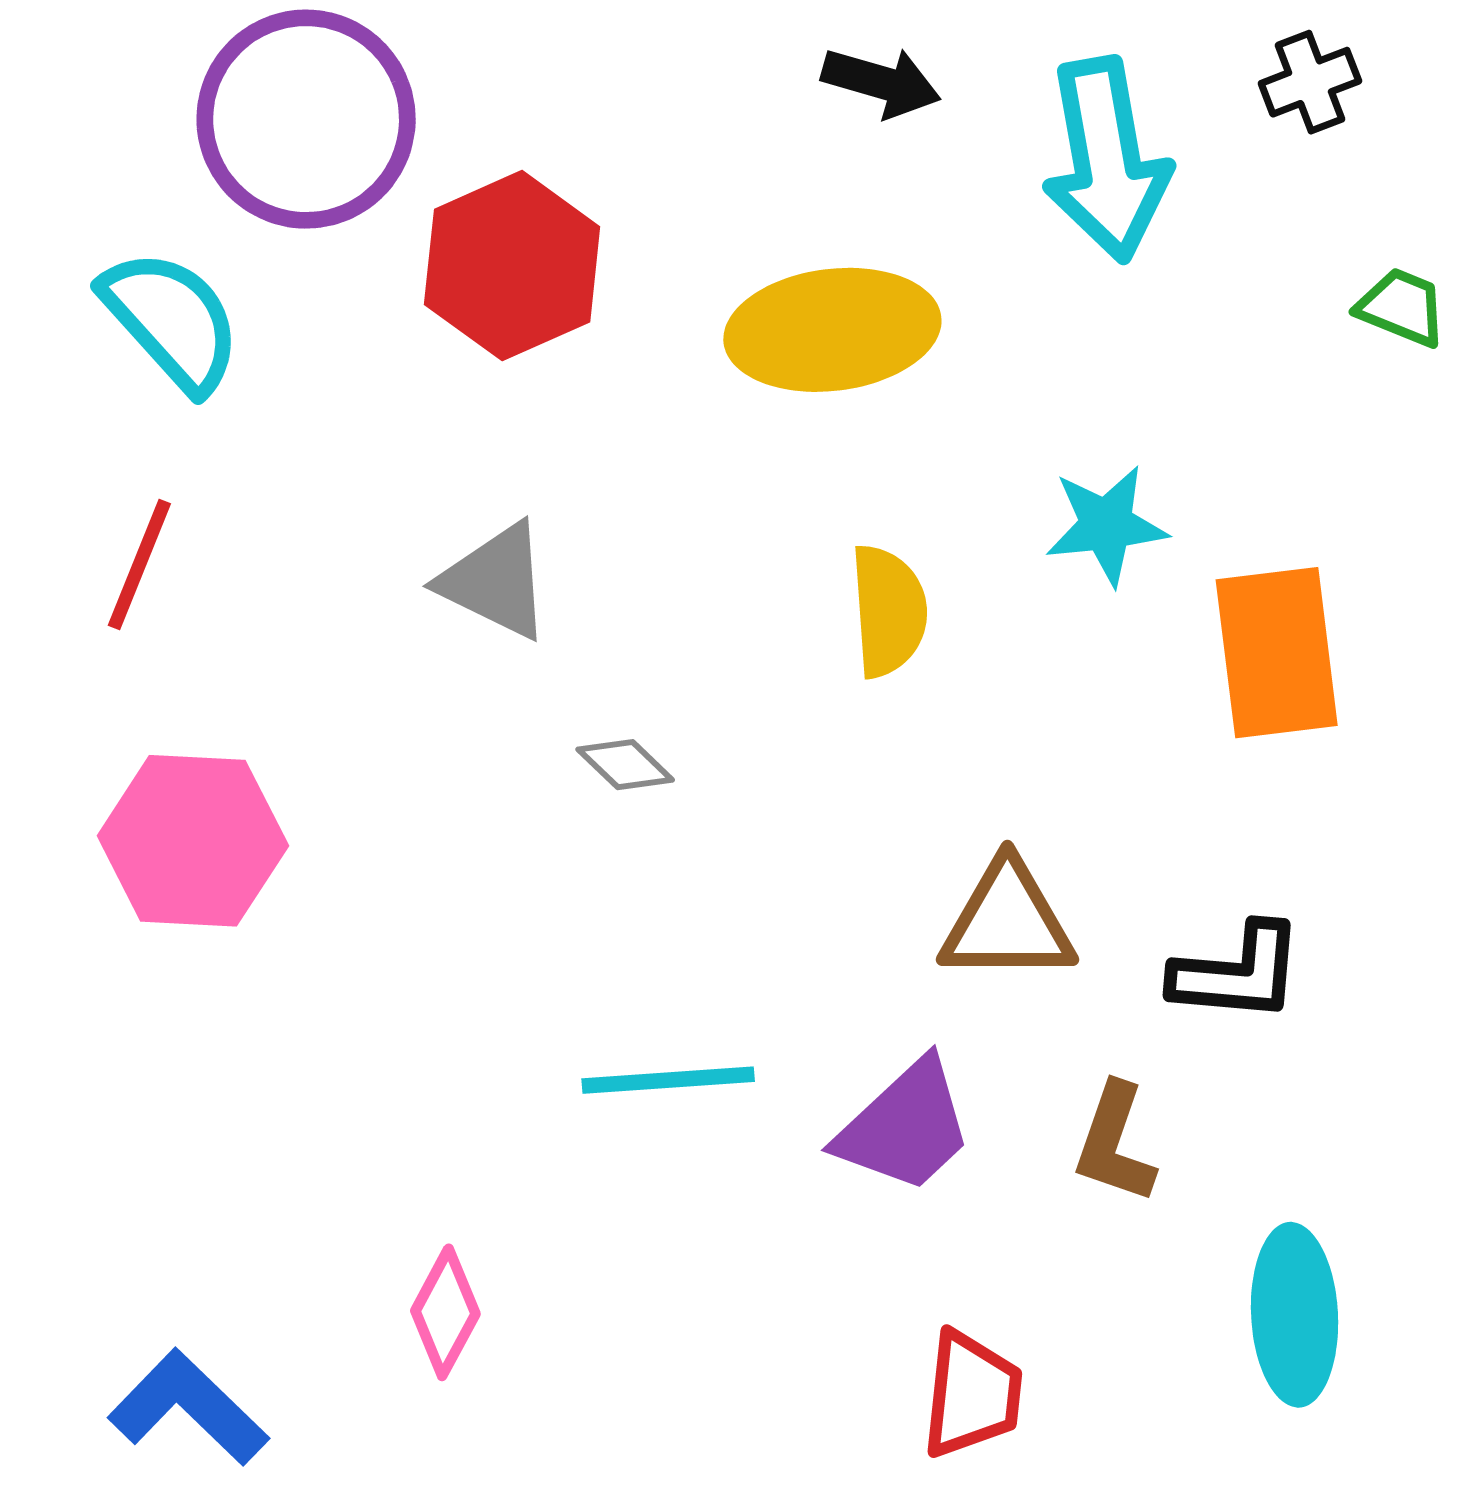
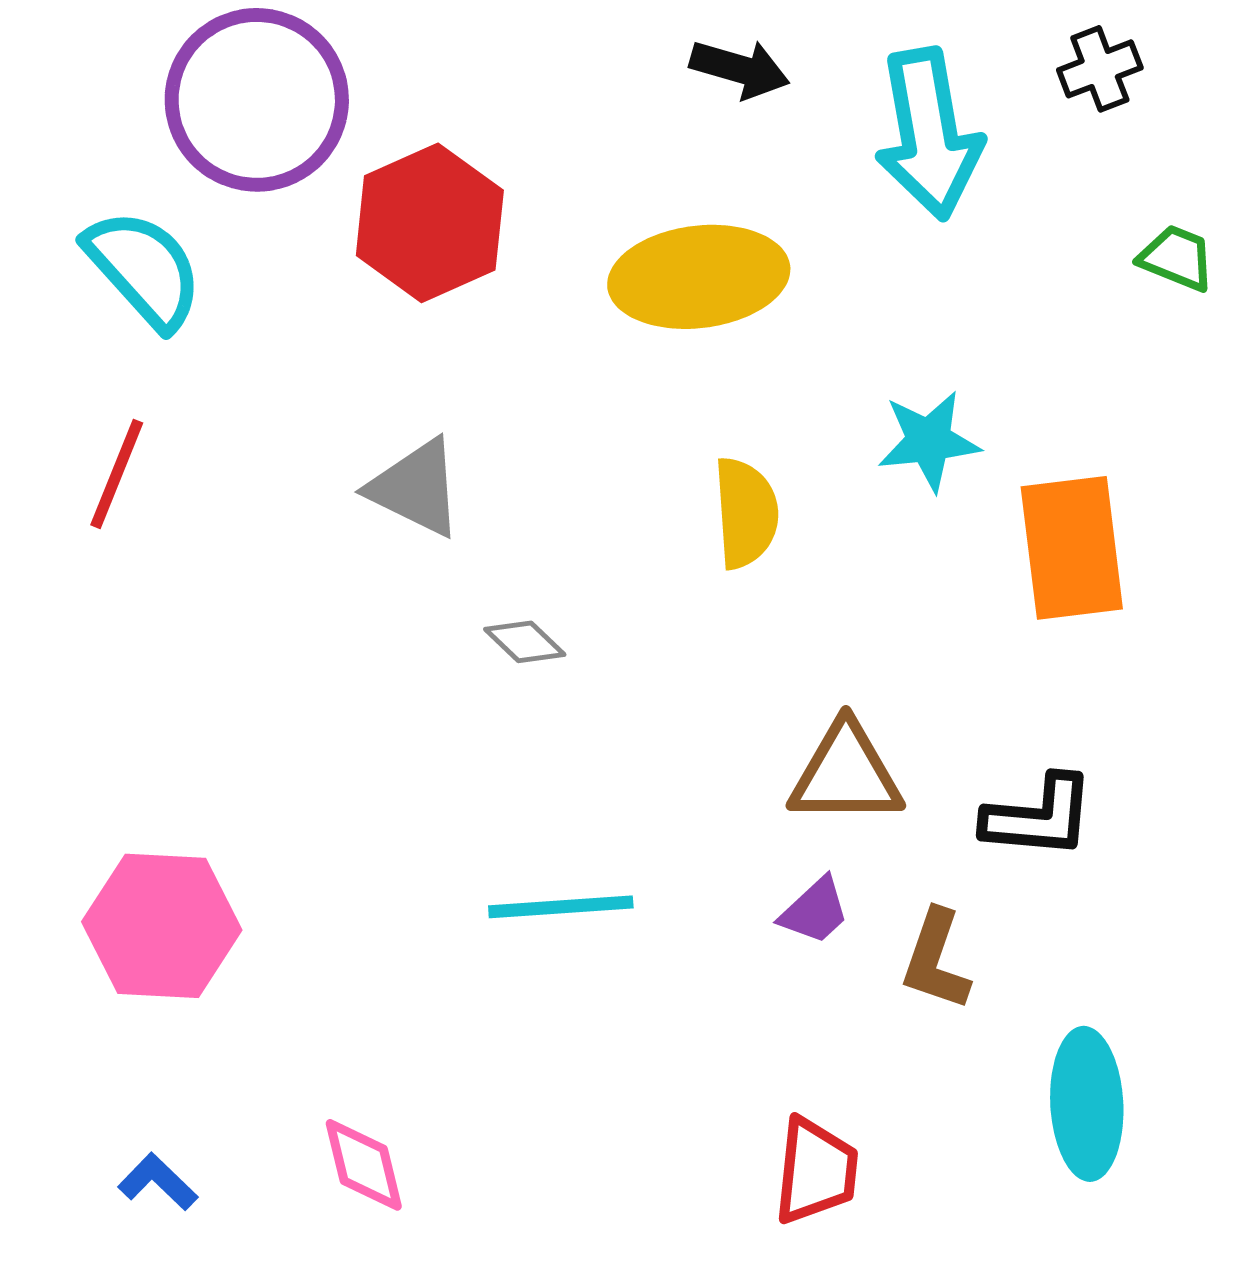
pink hexagon: (193, 841) -> (162, 926), moved
purple trapezoid: (905, 1127) -> (815, 911), moved, size x0.6
pink diamond: (445, 1312) -> (364, 1165), moved, turned -42
blue L-shape: (188, 1408) -> (158, 1182), size x0.6

